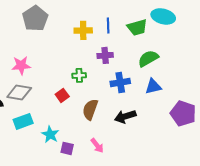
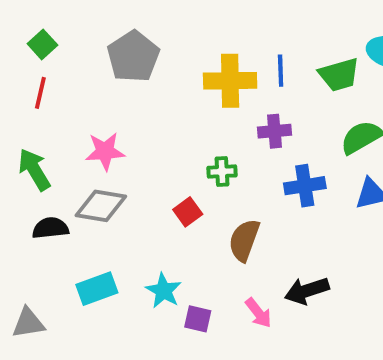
yellow cross: (83, 30) -> (230, 81), size x1.4
black arrow: (125, 116) -> (307, 291), moved
cyan rectangle: (23, 121) -> (97, 289), moved

